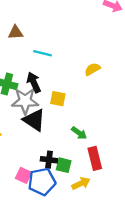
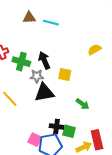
cyan line: (42, 53) -> (51, 23), moved
gray star: (25, 101) -> (37, 76), size x0.6
black triangle: (34, 120) -> (44, 93), turned -45
red rectangle: (95, 158) -> (97, 140), moved

